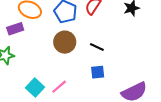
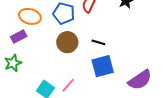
blue square: (98, 72) -> (103, 66), size x1.6

